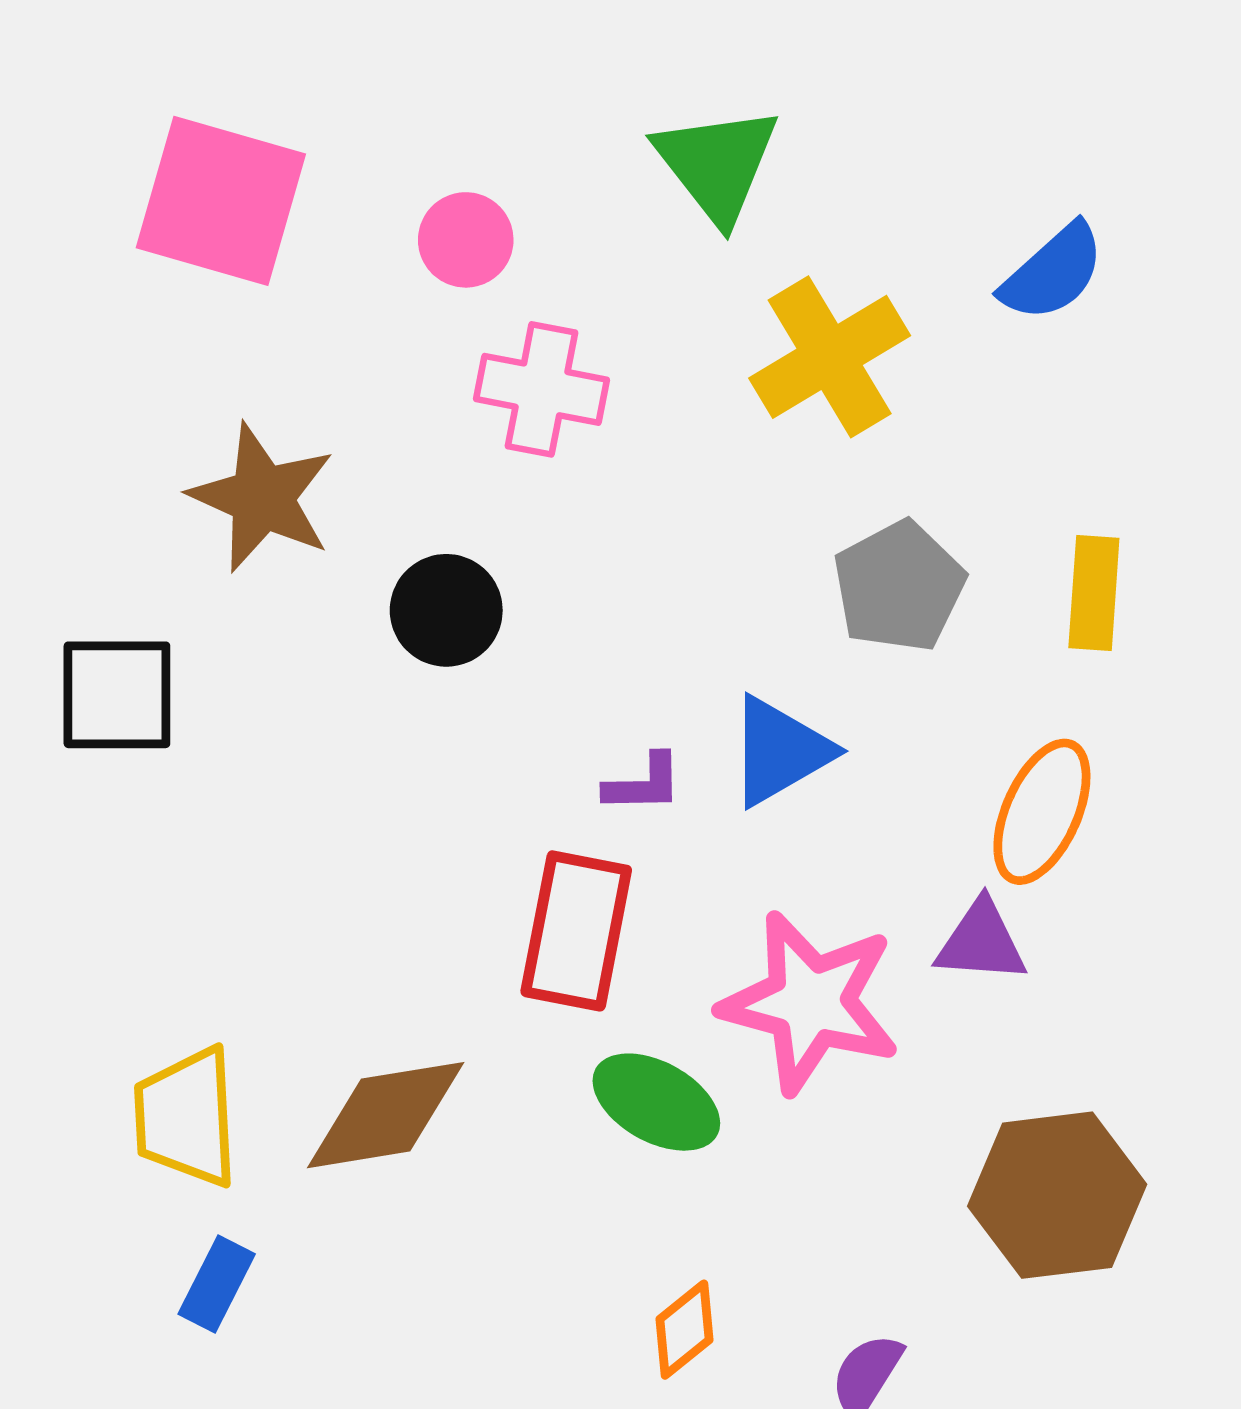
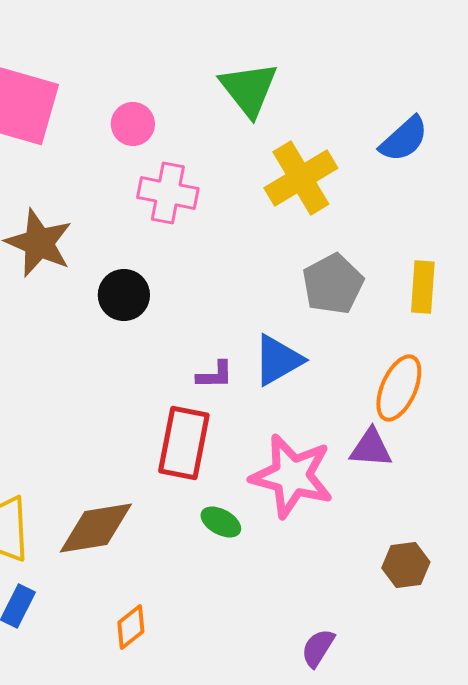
green ellipse: (656, 1102) -> (221, 522), size x0.7
brown hexagon: (1057, 1195) -> (406, 565), size x0.6
orange diamond: (685, 1330) -> (131, 627), moved

